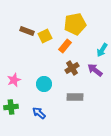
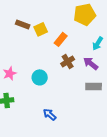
yellow pentagon: (75, 24) -> (85, 14), moved
gray rectangle: (75, 97) -> (94, 86), moved
blue arrow: (39, 113) -> (50, 114), moved

